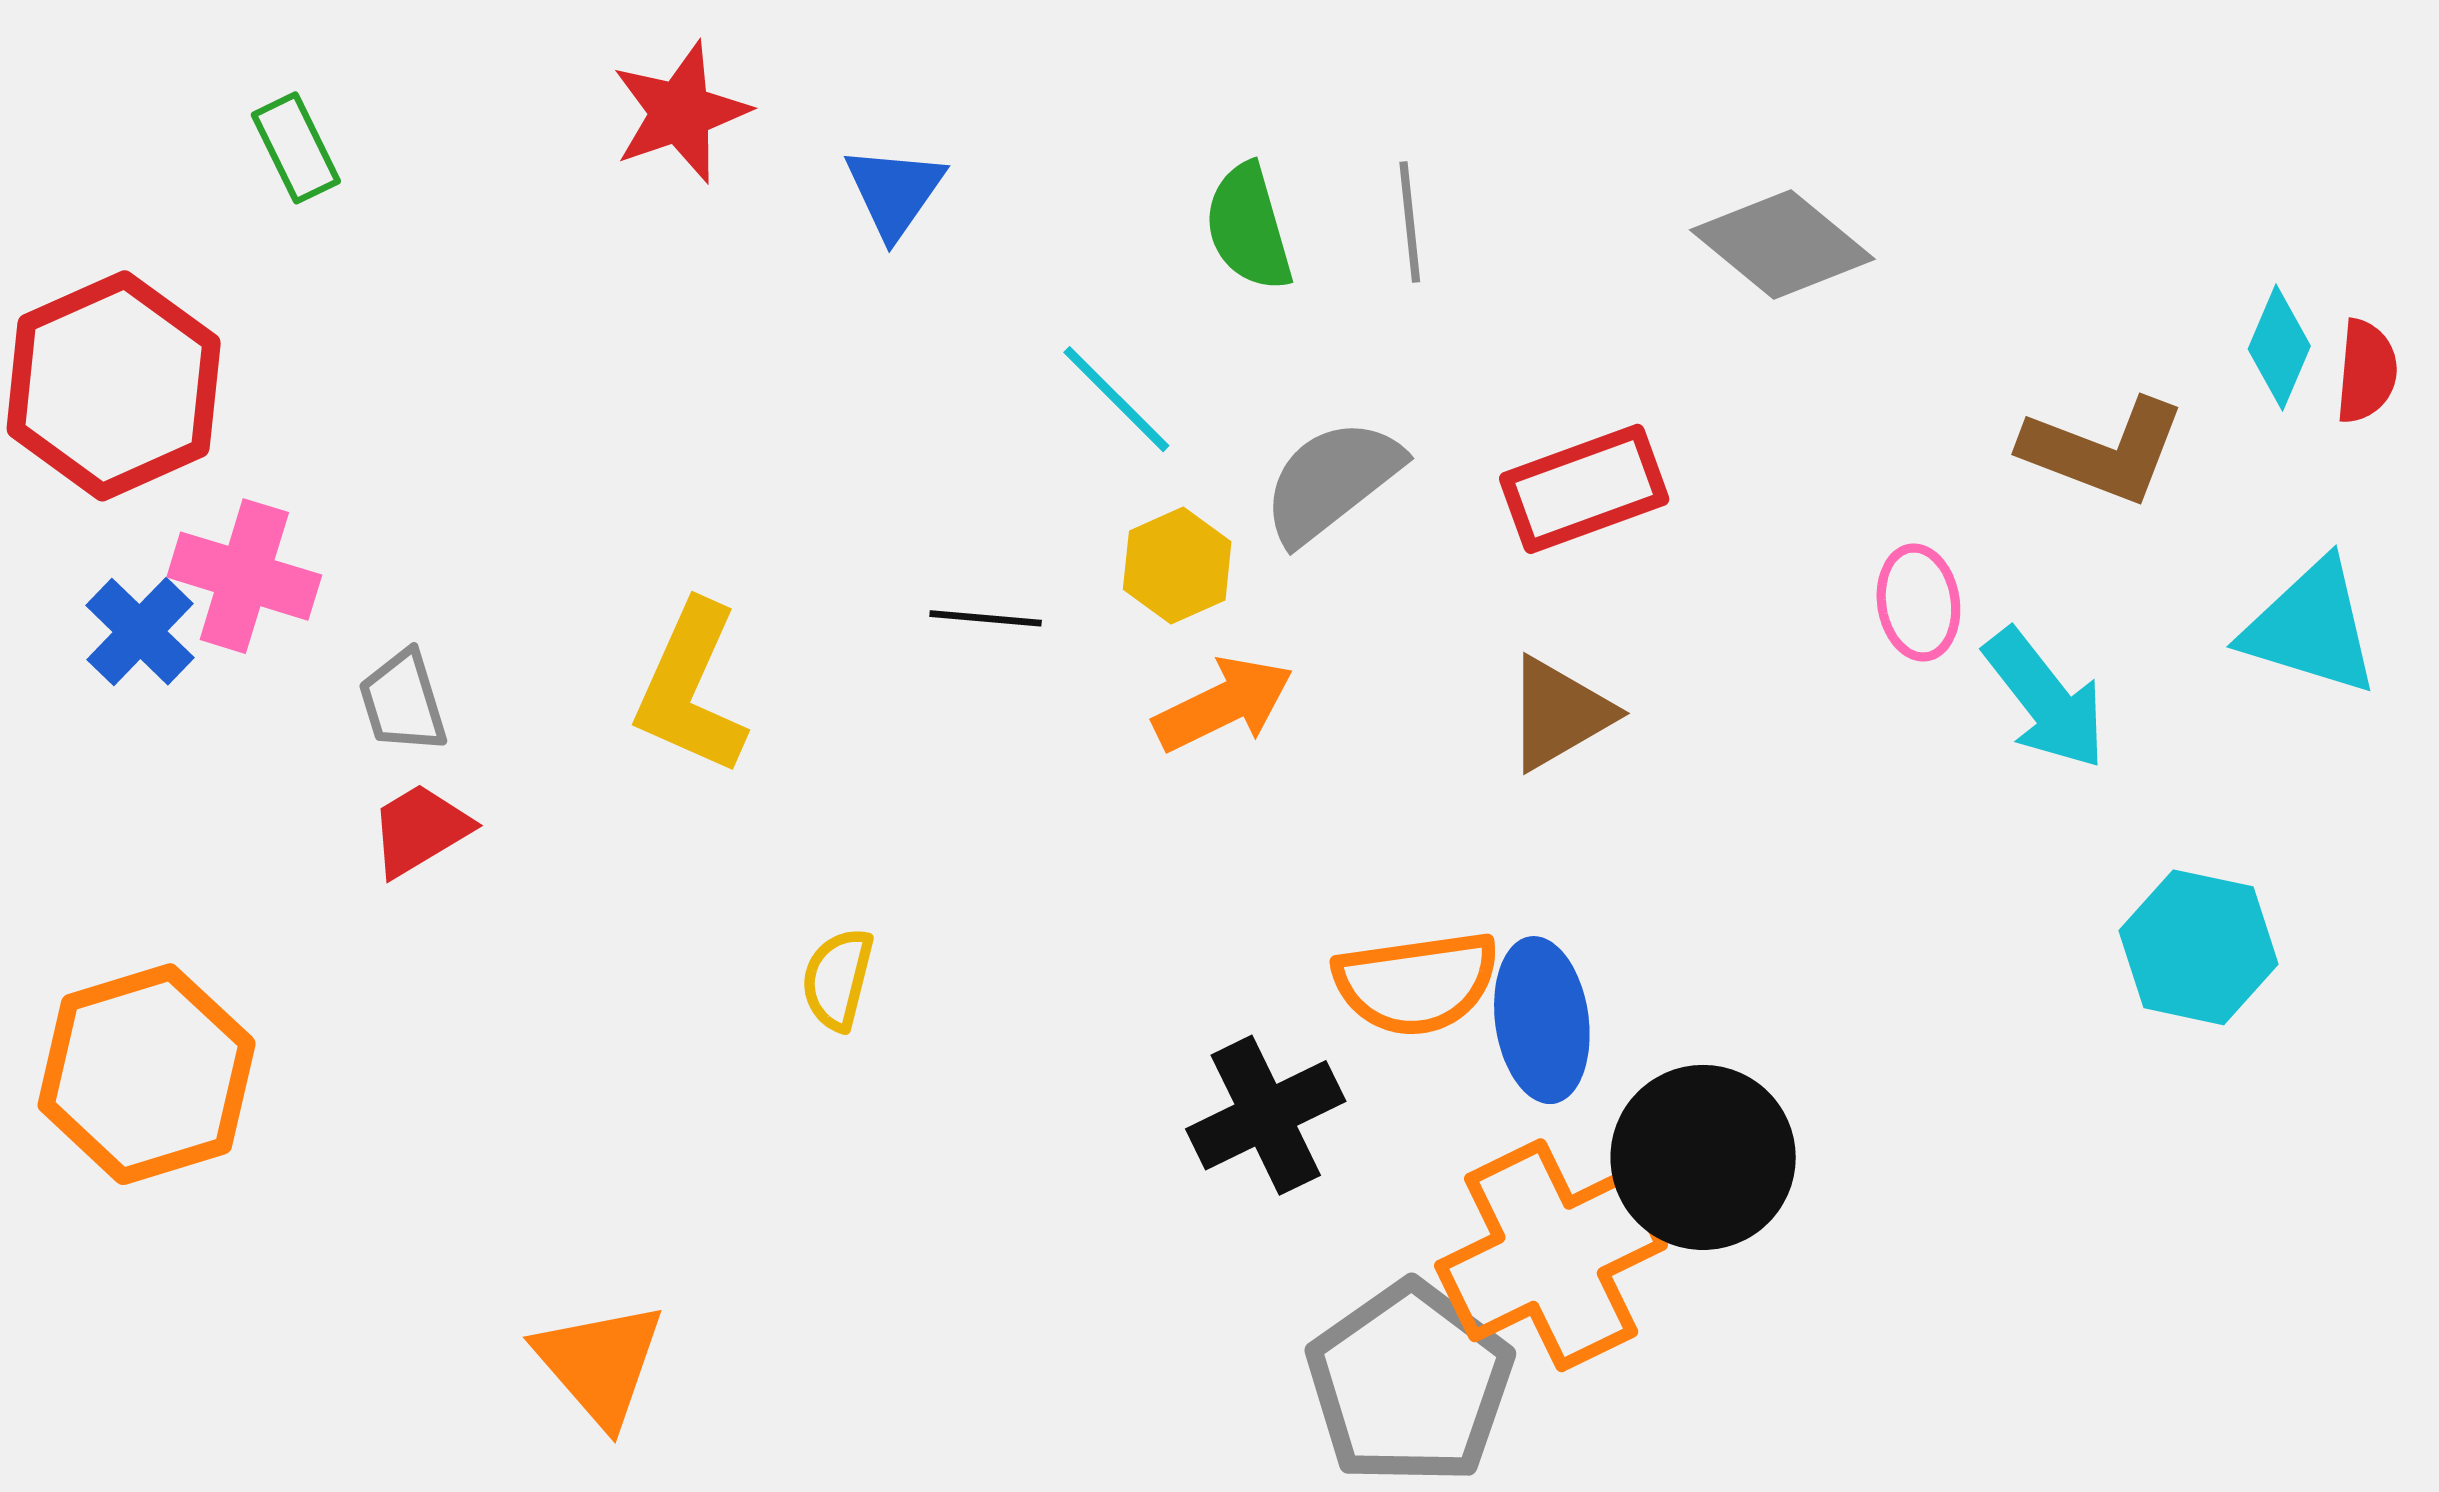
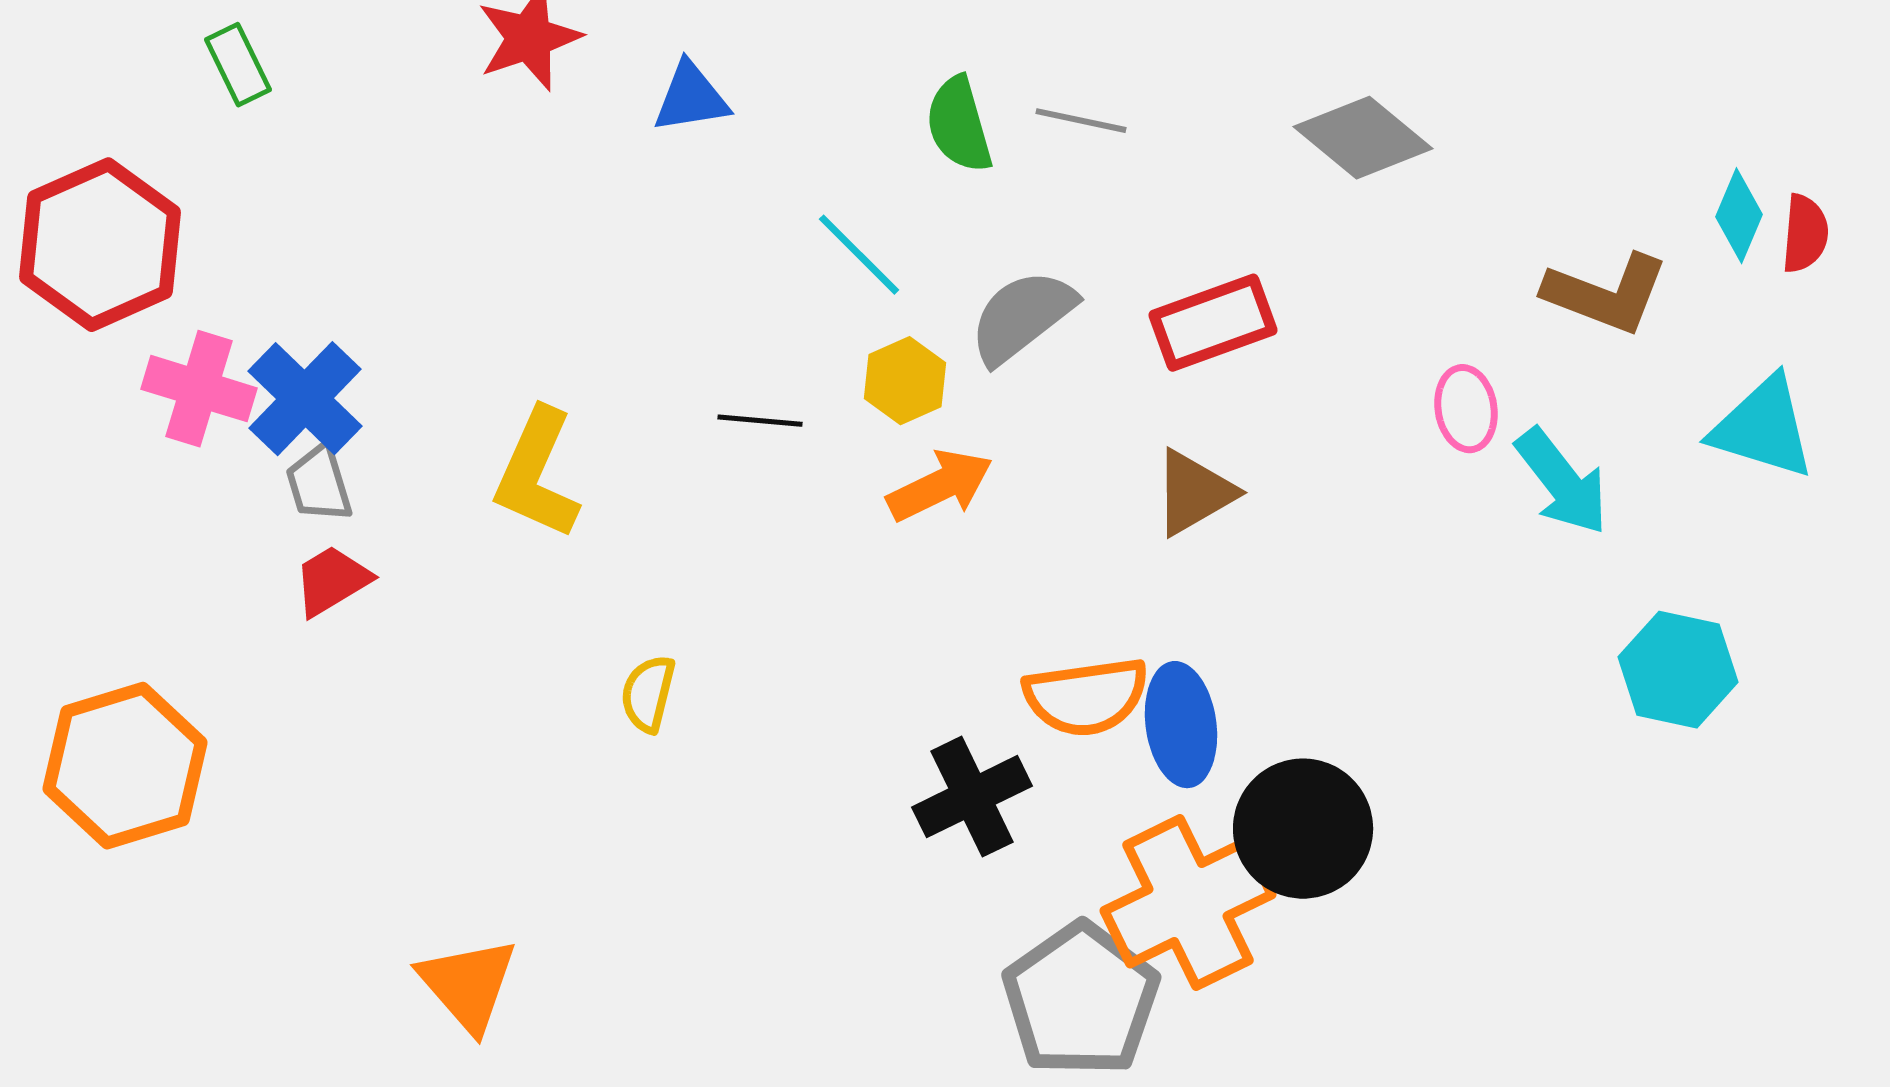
blue triangle: (894, 192) -> (691, 98), turned 46
gray line: (1410, 222) -> (1081, 121), turned -72
blue cross: (140, 632) -> (305, 399), moved, size x1.4

